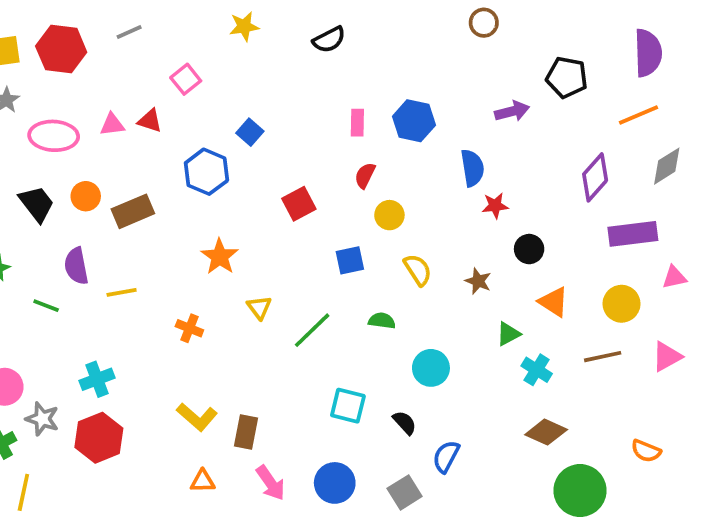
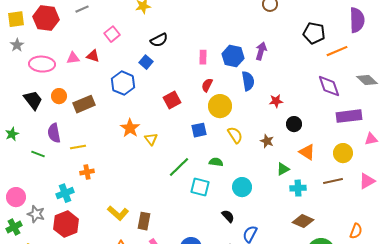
black semicircle: (329, 40) -> (159, 40), moved
purple arrow: (512, 111) -> (261, 51), moved, turned -60
orange line: (638, 115) -> (337, 51), moved
gray diamond: (667, 166) -> (367, 80), turned 75
blue semicircle: (472, 168) -> (248, 81), moved
purple diamond: (595, 177) -> (329, 86), turned -60
yellow circle: (389, 215) -> (220, 106), size x1.5
yellow triangle: (259, 308) -> (151, 139), moved
orange cross: (189, 328) -> (87, 172), moved, turned -32
cyan cross: (537, 370) -> (298, 188), turned -35
cyan square: (348, 406) -> (200, 187), moved
orange semicircle: (646, 451) -> (356, 231), turned -91

